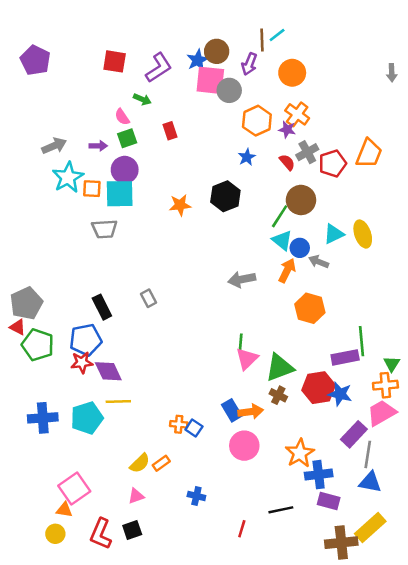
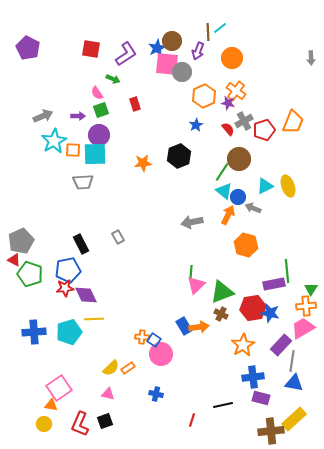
pink circle: (244, 446) -> (161, 354), moved
orange star: (300, 453) -> (243, 345), moved
pink triangle: (136, 496) -> (108, 394), turned 32

